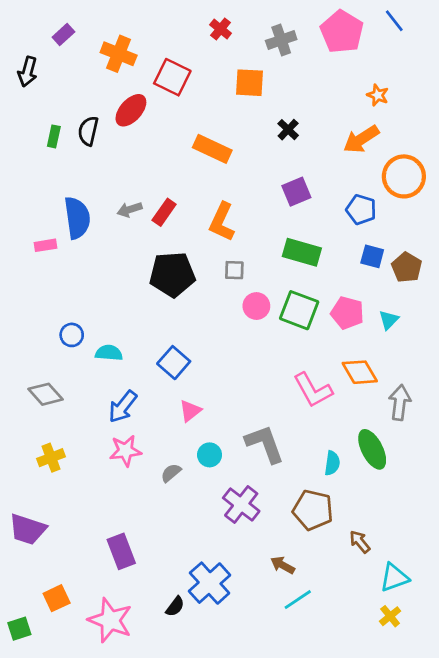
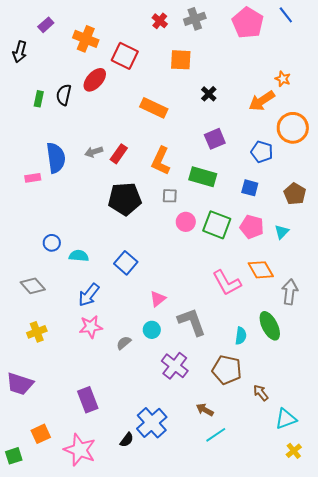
gray cross: (281, 40) -> (195, 19), moved
orange star: (378, 95) -> (283, 79), moved
green rectangle: (302, 252) -> (203, 177), moved
blue square: (372, 256) -> (250, 188), moved
pink triangle: (190, 411) -> (158, 299), moved
yellow cross: (390, 616) -> (294, 451), moved

